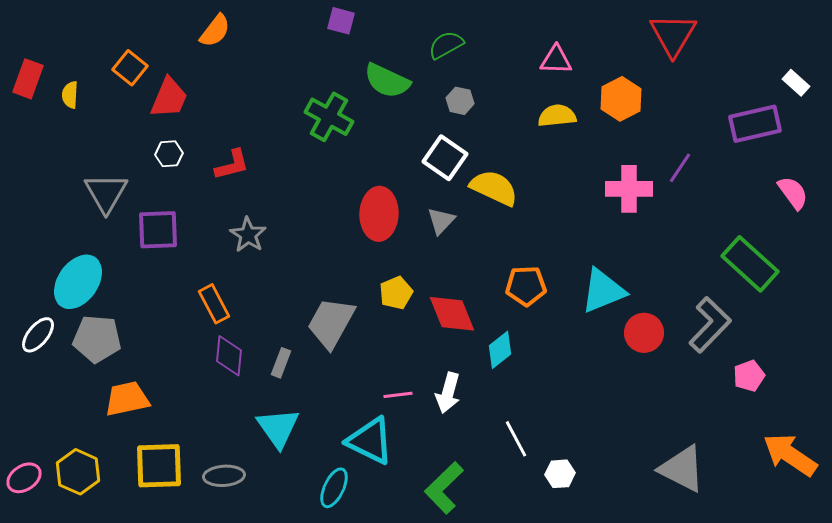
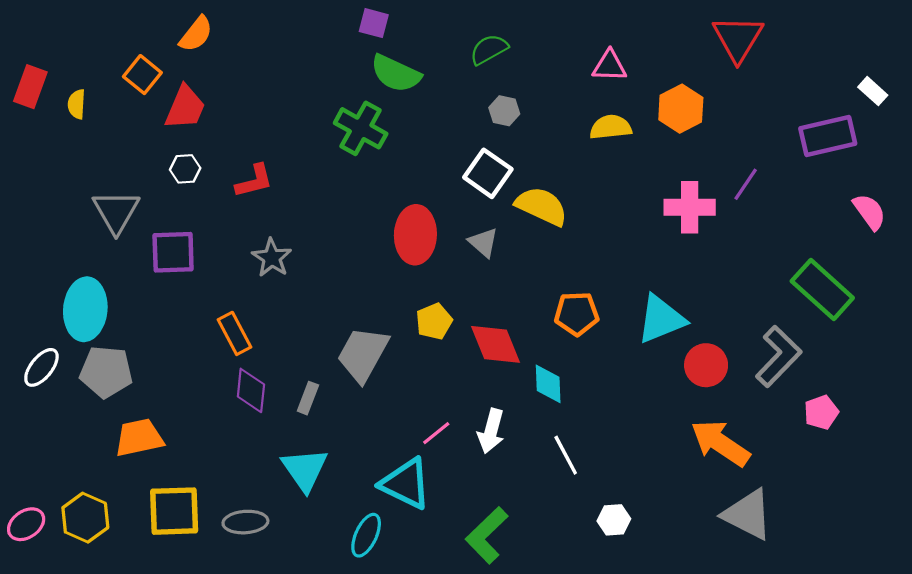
orange semicircle: (215, 31) -> (196, 34), moved
green semicircle: (387, 81) -> (396, 73), moved
gray triangle: (441, 221) -> (483, 242), turned -32
cyan ellipse: (78, 282) -> (85, 309), turned -30
cyan diamond: (500, 350) -> (548, 384), turned -54
pink line: (398, 395) -> (436, 433), turned -32
white line: (516, 439) -> (566, 455), moved
orange arrow: (790, 455) -> (720, 443), moved

